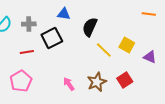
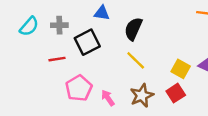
yellow square: (127, 45) -> (181, 69), moved
yellow line: (104, 50) -> (136, 60), moved
pink pentagon: (21, 81) -> (79, 88), moved

